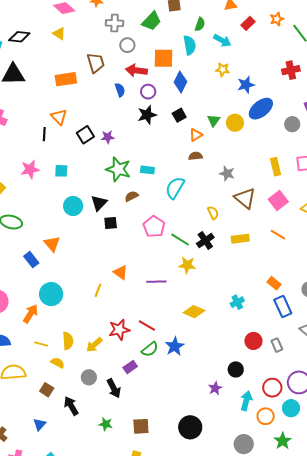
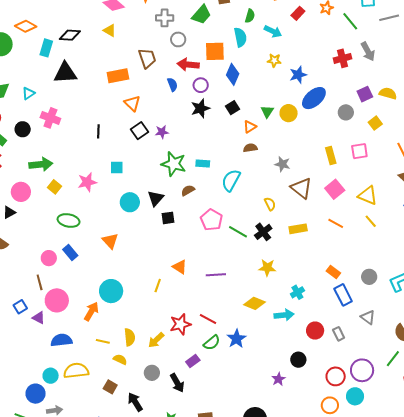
orange triangle: (59, 117) -> (132, 103), moved
pink star: (30, 169) -> (87, 182), moved
blue rectangle: (31, 260) -> (70, 253), moved
yellow star: (187, 265) -> (267, 268), moved
cyan arrow: (246, 401) -> (284, 315), moved, turned 72

